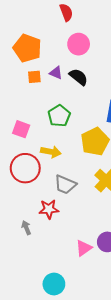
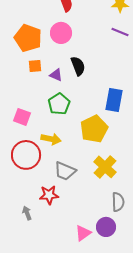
pink circle: (79, 44) -> (61, 33), moved
purple triangle: (56, 73) -> (56, 75), moved
black semicircle: (79, 77) -> (78, 66), turned 30

